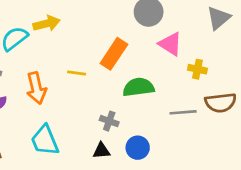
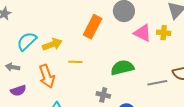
yellow arrow: (47, 24) -> (52, 44), moved
orange rectangle: (114, 54) -> (93, 27), moved
yellow cross: (197, 69) -> (164, 33), moved

